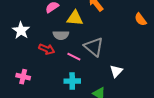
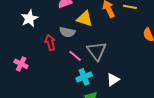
red arrow: (47, 49) -> (50, 43), turned -140
cyan cross: (72, 81) -> (84, 77), moved, turned -35

